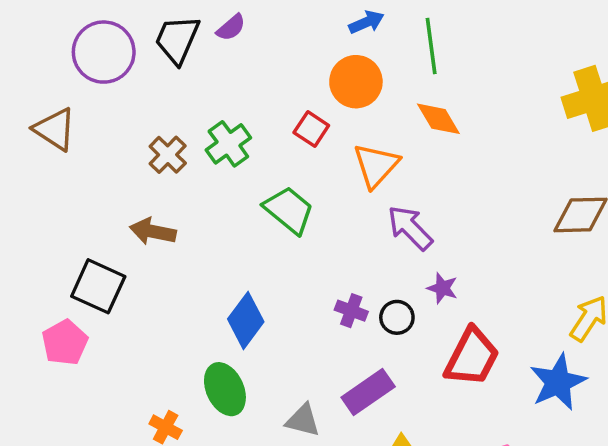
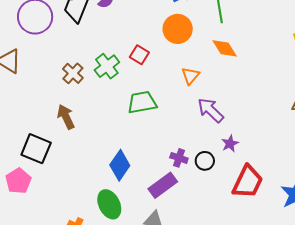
red square: (311, 129) -> (139, 55), moved
orange triangle: (376, 165) -> (190, 76), size x0.7
green trapezoid: (289, 210) -> (142, 102), turned -48
brown arrow: (153, 231) -> (66, 117), turned 55
purple star: (442, 288) -> (230, 144), turned 30
purple rectangle: (368, 392) -> (163, 185), moved

